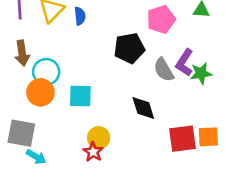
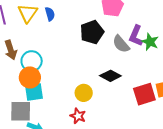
green star: (201, 73) -> (150, 42), turned -30
cyan square: (80, 96) -> (34, 92), moved
black diamond: (143, 108) -> (110, 76), turned -35
yellow circle: (99, 138) -> (84, 93), moved

